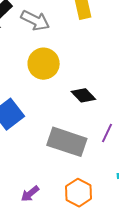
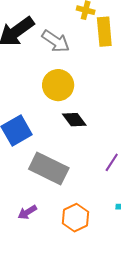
black diamond: (83, 95) -> (74, 120), moved
gray rectangle: (67, 142) -> (49, 168), moved

